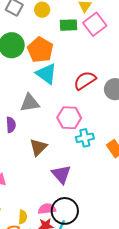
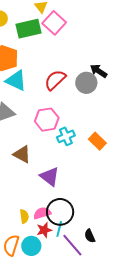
green rectangle: (68, 25) -> (29, 29), size x1.4
brown triangle: (38, 147) -> (22, 154), turned -36
yellow semicircle: (23, 217) -> (24, 216), moved

